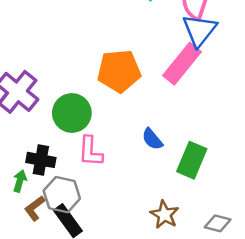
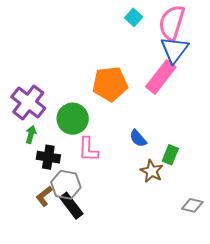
green rectangle: (192, 160) -> (170, 155), size x0.7
green arrow: (20, 181) -> (31, 134), moved
brown star: (164, 215) -> (152, 171), moved

